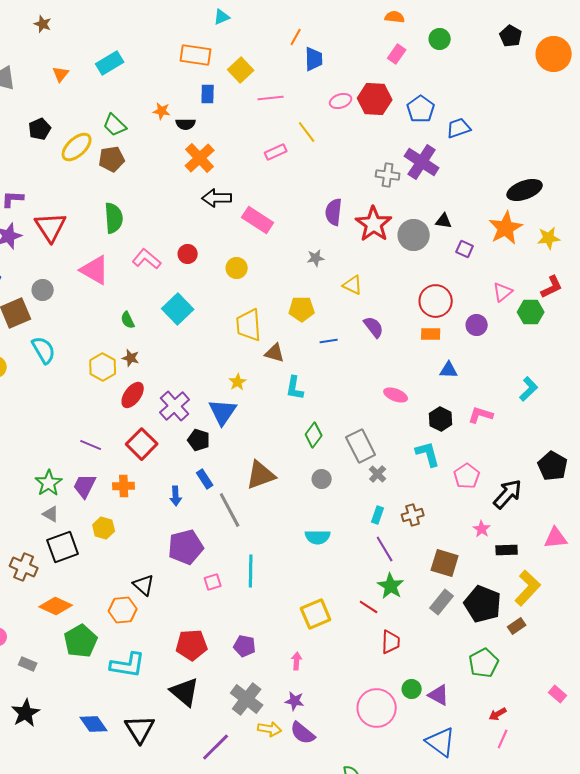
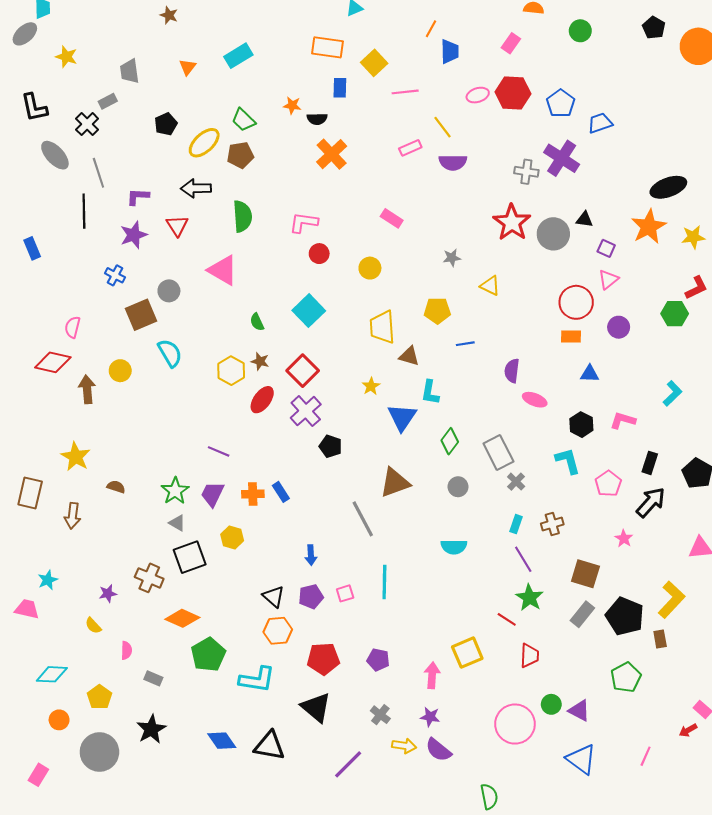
pink rectangle: (397, 54) -> (511, 43), moved
black arrow: (217, 198) -> (196, 188), moved
purple semicircle: (334, 212) -> (453, 162), moved, turned -96
pink rectangle: (258, 220) -> (392, 218), size x0.7
red triangle: (51, 227) -> (177, 226), size x0.7
pink L-shape: (147, 259) -> (304, 222), moved, turned -32
pink triangle: (503, 292) -> (608, 279), moved
purple semicircle: (374, 327) -> (512, 371), moved, turned -135
blue triangle: (223, 412) -> (402, 417), moved
red square: (142, 444) -> (303, 371), moved
blue rectangle: (205, 479) -> (281, 492), moved
blue arrow: (176, 496) -> (311, 555), moved
purple pentagon: (186, 547) -> (311, 597), moved, size x0.7
black rectangle: (507, 550) -> (650, 463), moved, turned -70
orange hexagon: (123, 610) -> (278, 631), moved
yellow square: (316, 614) -> (467, 653), moved
brown rectangle: (517, 626) -> (660, 639), turned -66
pink arrow: (297, 661) -> (432, 675), size x1.4
gray cross: (247, 699) -> (380, 715), size x0.6
red arrow: (498, 714) -> (688, 730), moved
black triangle: (140, 729) -> (269, 746), turned -48

